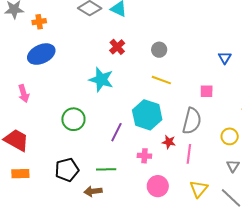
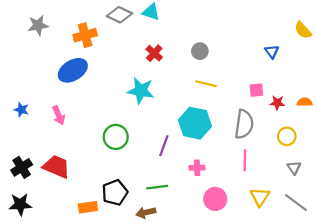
orange cross: (39, 22) -> (85, 35), moved, size x1.5
red star: (169, 142) -> (277, 103), moved
orange rectangle: (20, 174) -> (88, 207), moved

